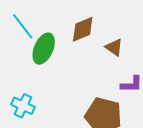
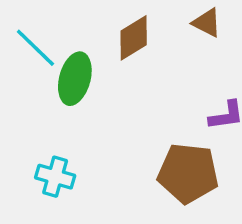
brown triangle: (114, 47) -> (207, 23), moved

